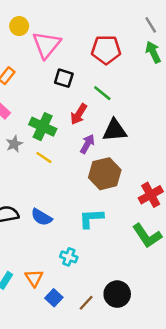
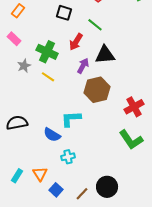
blue semicircle: (41, 217) -> (52, 135), moved
cyan L-shape: (91, 218) -> (71, 119), moved
cyan cross: (69, 257) -> (68, 157), turned -32

